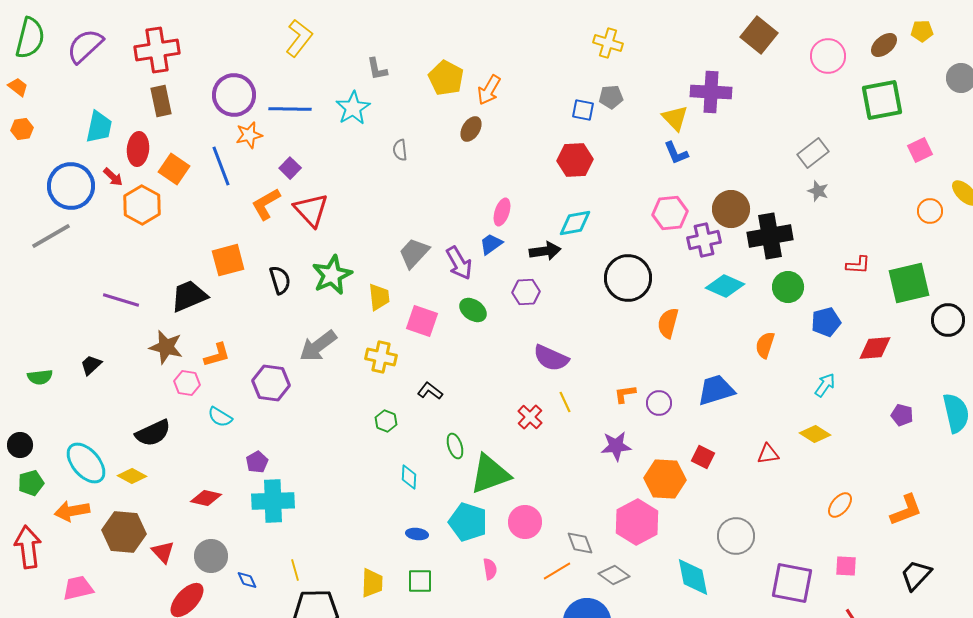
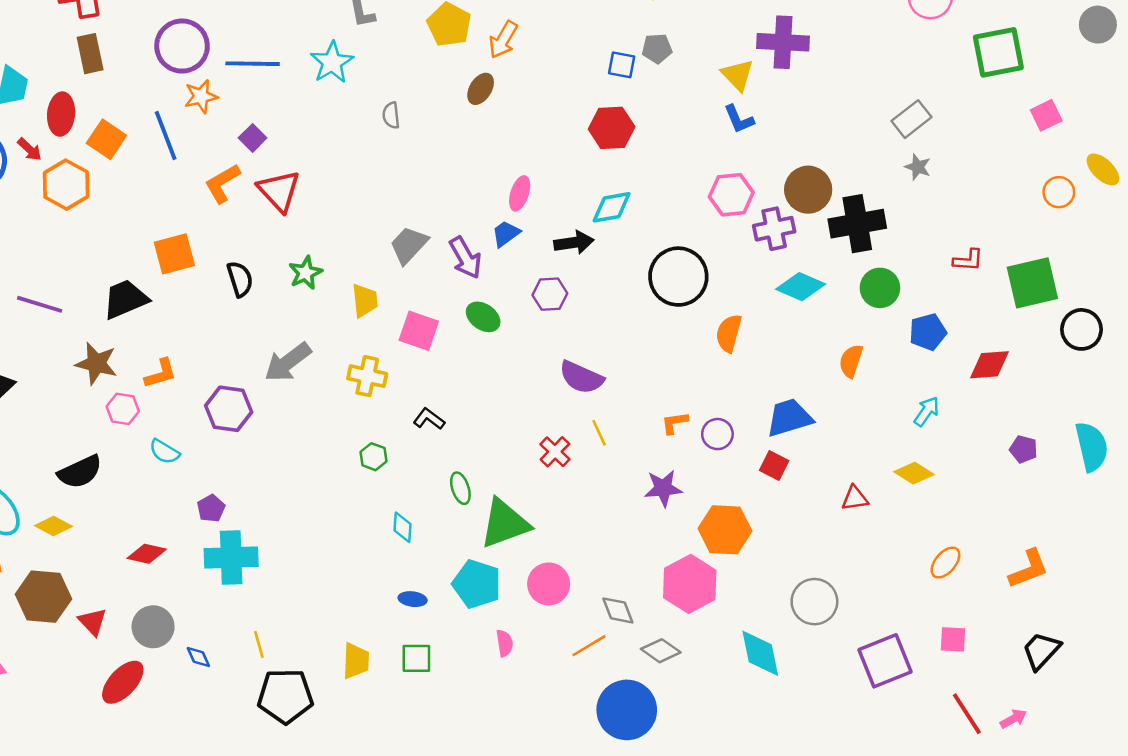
green star: (332, 275) -> (305, 273), size x0.7
red square: (703, 457) -> (774, 466), moved
purple square: (792, 583) -> (885, 661), turned -33

